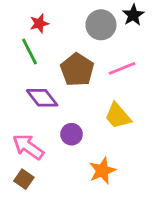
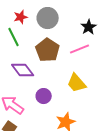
black star: (133, 15) -> (89, 27), moved
gray circle: (101, 25) -> (48, 18), moved

